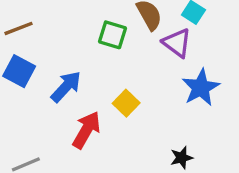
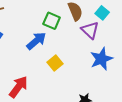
blue arrow: (66, 87) -> (36, 41), moved
red arrow: (86, 130) -> (18, 87), moved

